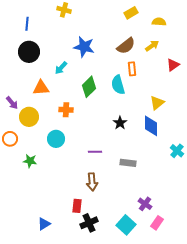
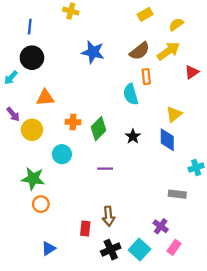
yellow semicircle: (159, 22) -> (176, 24), turned -40
yellow arrow: (152, 46) -> (168, 51), size x1.5
cyan arrow: (61, 68) -> (11, 78), moved
green diamond: (89, 87) -> (99, 129), moved
orange circle: (10, 139) -> (41, 204), moved
cyan cross: (177, 151) -> (196, 167), turned 32
green star: (30, 161) -> (33, 179), size x1.5
gray rectangle: (128, 163) -> (177, 194), moved
brown arrow: (92, 182) -> (108, 216), moved
black cross: (89, 223) -> (111, 250), moved

